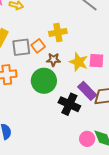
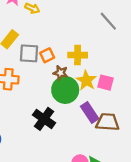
yellow cross: (58, 32) -> (78, 55), moved
green circle: (44, 81) -> (65, 90), moved
black cross: (69, 104) -> (44, 119), moved

